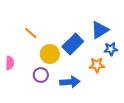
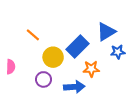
orange star: (97, 65) -> (91, 69), moved

